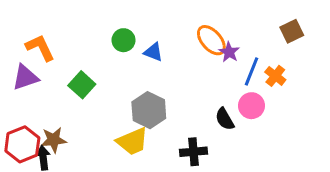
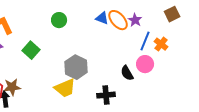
blue triangle: (153, 52) -> (102, 18), moved
purple star: (229, 52) -> (135, 20), moved

